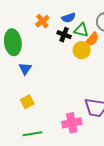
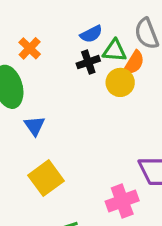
orange cross: (42, 21) -> (30, 48), moved
black cross: (64, 35) -> (88, 62), turned -32
yellow square: (27, 102) -> (46, 178), size x1.5

